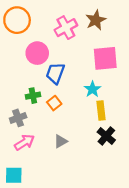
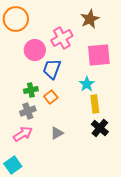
pink cross: (66, 28) -> (62, 38), moved
gray cross: (18, 118) -> (28, 111), moved
cyan square: (14, 175) -> (13, 165), turned -36

